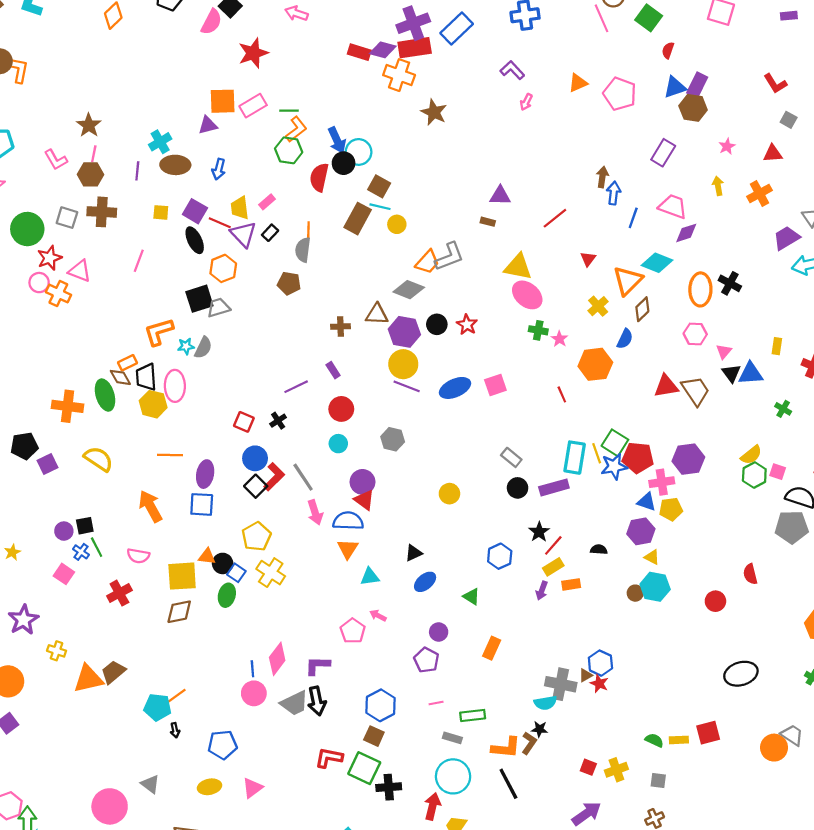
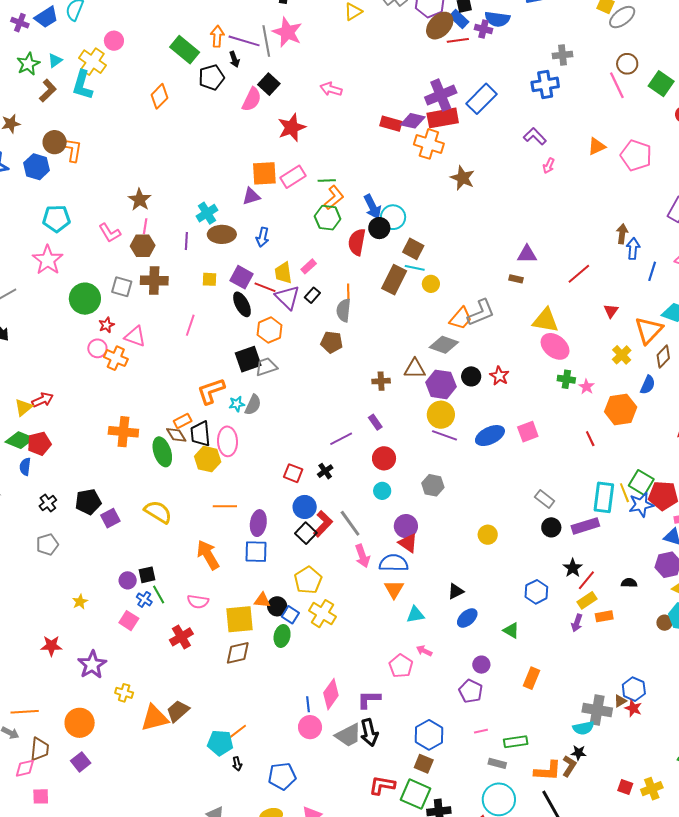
red star: (49, 258) -> (107, 325), size x0.7
orange cross: (68, 406) -> (123, 432), moved

